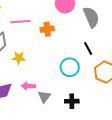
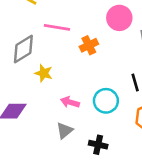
orange cross: (47, 29) -> (89, 45), turned -32
pink arrow: (28, 86) -> (70, 102), moved

